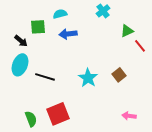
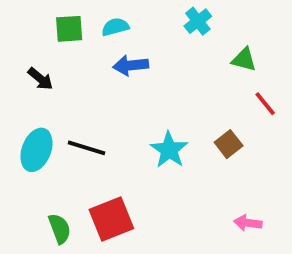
green square: (38, 27) -> (69, 29), moved
green triangle: (127, 31) -> (244, 60), turned 40
red line: (140, 46) -> (265, 104), moved
cyan ellipse: (20, 65) -> (36, 150), moved

